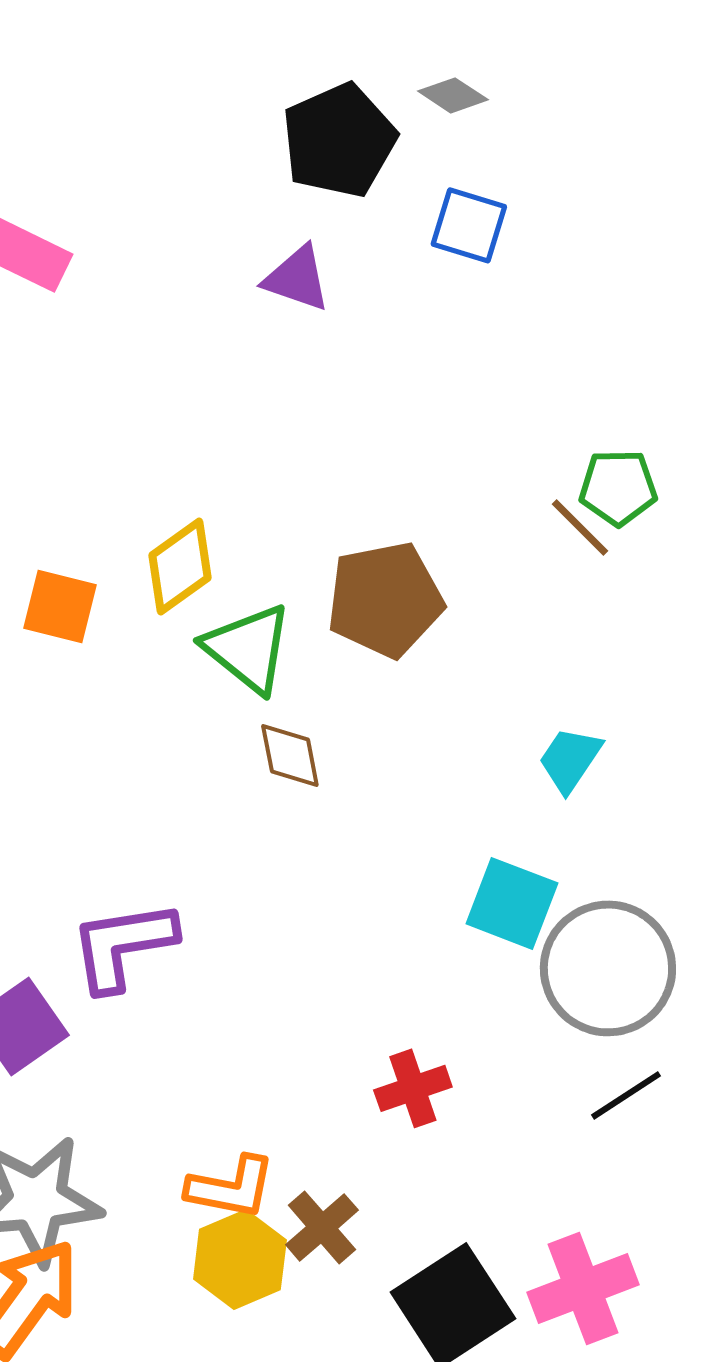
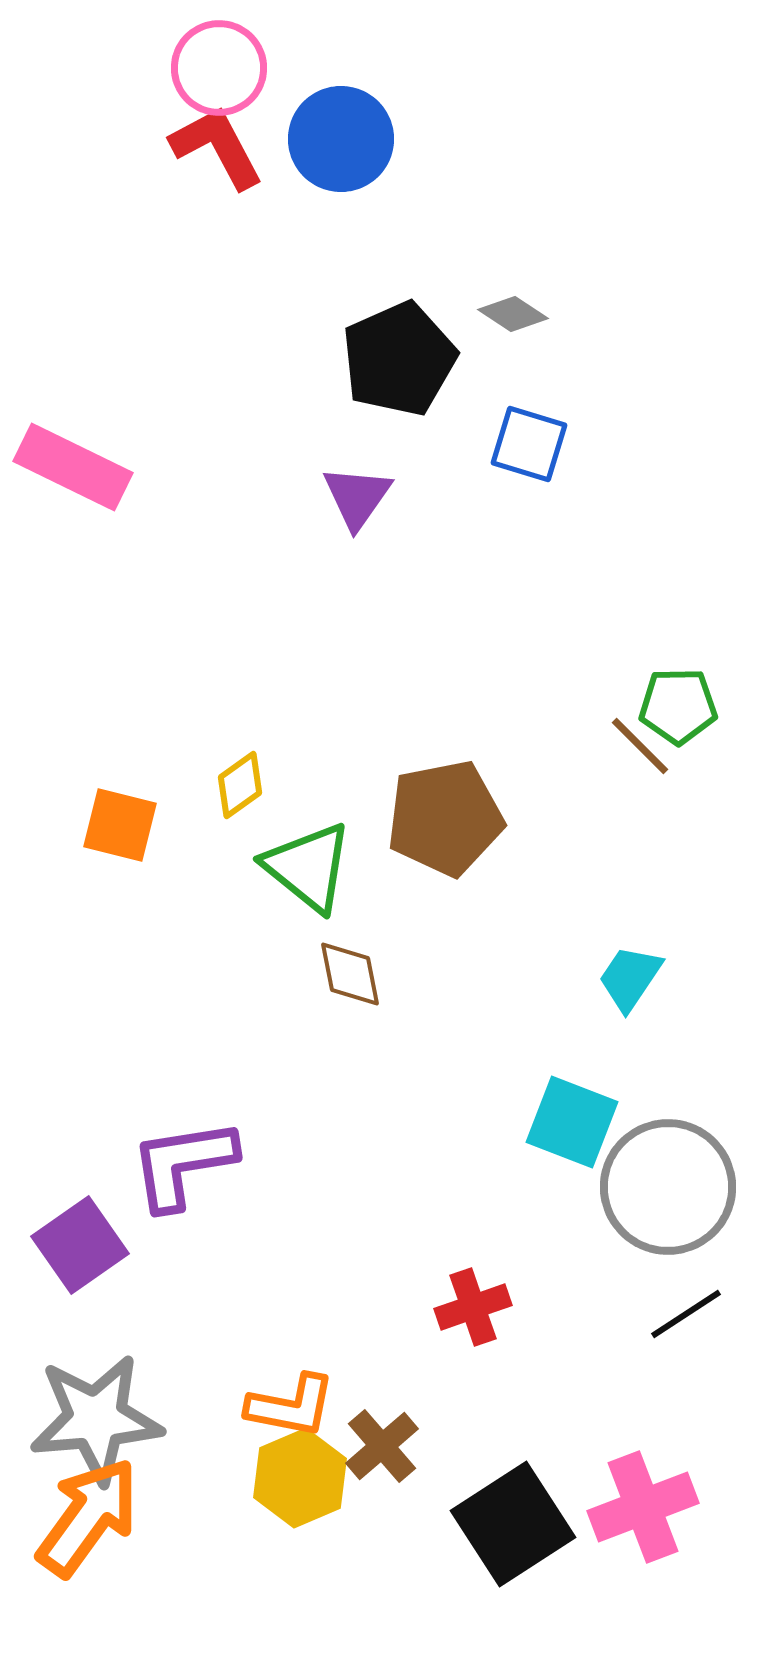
purple triangle: (297, 278) -> (357, 497), turned 46
yellow diamond: (180, 566) -> (240, 785), size x0.7

